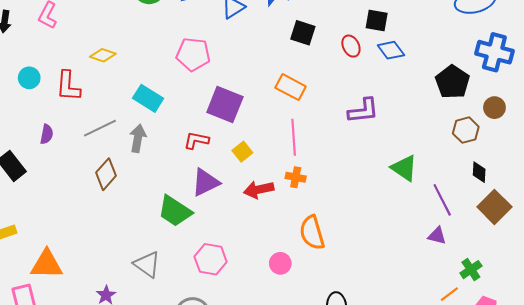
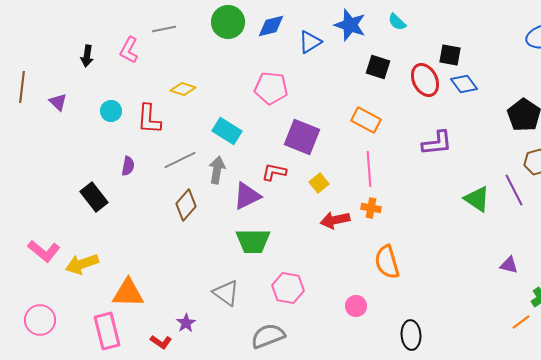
red ellipse: (351, 46) -> (425, 80), size x1.5
purple triangle: (205, 182) -> (247, 196), moved
purple line: (442, 200) -> (514, 190), moved
green trapezoid: (175, 211) -> (253, 241), turned -33
pink circle: (280, 263) -> (356, 306), moved

